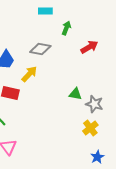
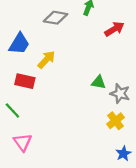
gray diamond: (40, 49) -> (55, 18), moved

